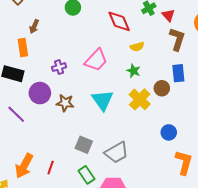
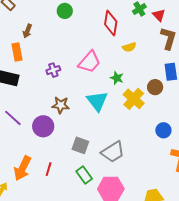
red diamond: (119, 21) -> (111, 23), turned 35
green star: (134, 71) -> (117, 78), moved
purple circle: (40, 93) -> (43, 126), moved

